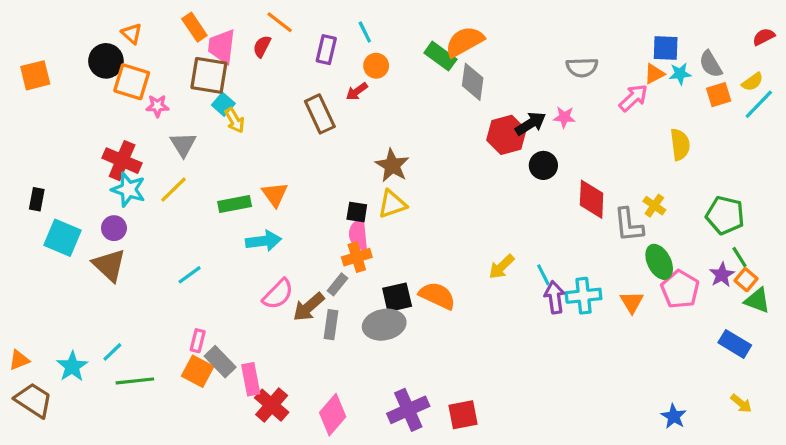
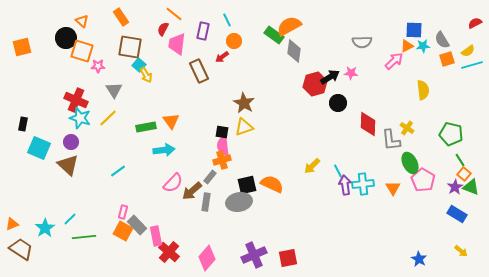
pink trapezoid: (222, 46) -> (177, 44), moved
cyan line: (759, 104) -> (472, 65), turned 30
purple star: (722, 275) -> (455, 187), moved

